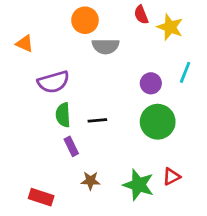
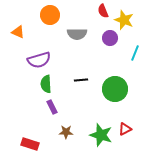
orange circle: (85, 20) -> (50, 15), moved
purple circle: (151, 83) -> (110, 38), moved
black line: (97, 120) -> (81, 80), moved

